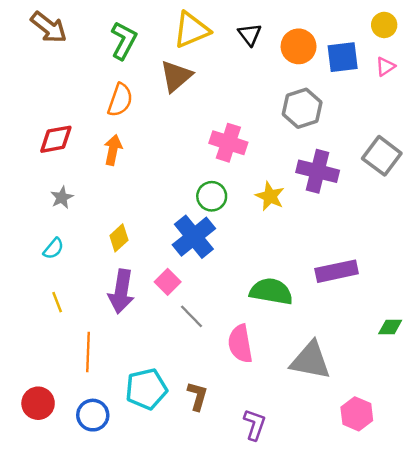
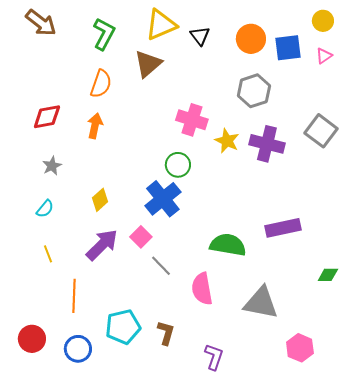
black triangle: (250, 34) -> (200, 36), moved
yellow star: (270, 196) -> (227, 141), moved
purple arrow: (121, 291) -> (102, 245), turned -144

